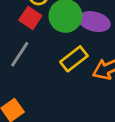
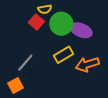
gray line: (20, 54) -> (25, 63), moved

